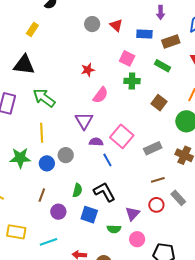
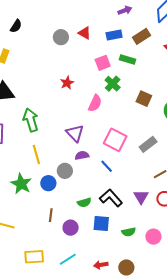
purple arrow: (161, 12) -> (125, 10), turned -96
pink square: (127, 58) -> (103, 63), turned -35
green rectangle: (163, 66) -> (127, 59), moved
green cross: (132, 81) -> (113, 84), turned -35
pink semicircle: (100, 95) -> (95, 103), moved
green arrow: (44, 98) -> (31, 120), turned 50
purple semicircle: (96, 142) -> (82, 155), moved
green star: (20, 158) -> (21, 184), turned -30
green semicircle: (77, 190) -> (84, 203), turned 72
purple triangle: (132, 214) -> (141, 197), moved

